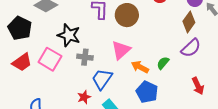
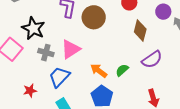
brown diamond: (189, 22) -> (140, 30), moved, turned -30
pink triangle: (121, 50) -> (71, 49), moved
red star: (84, 97) -> (30, 91), moved

